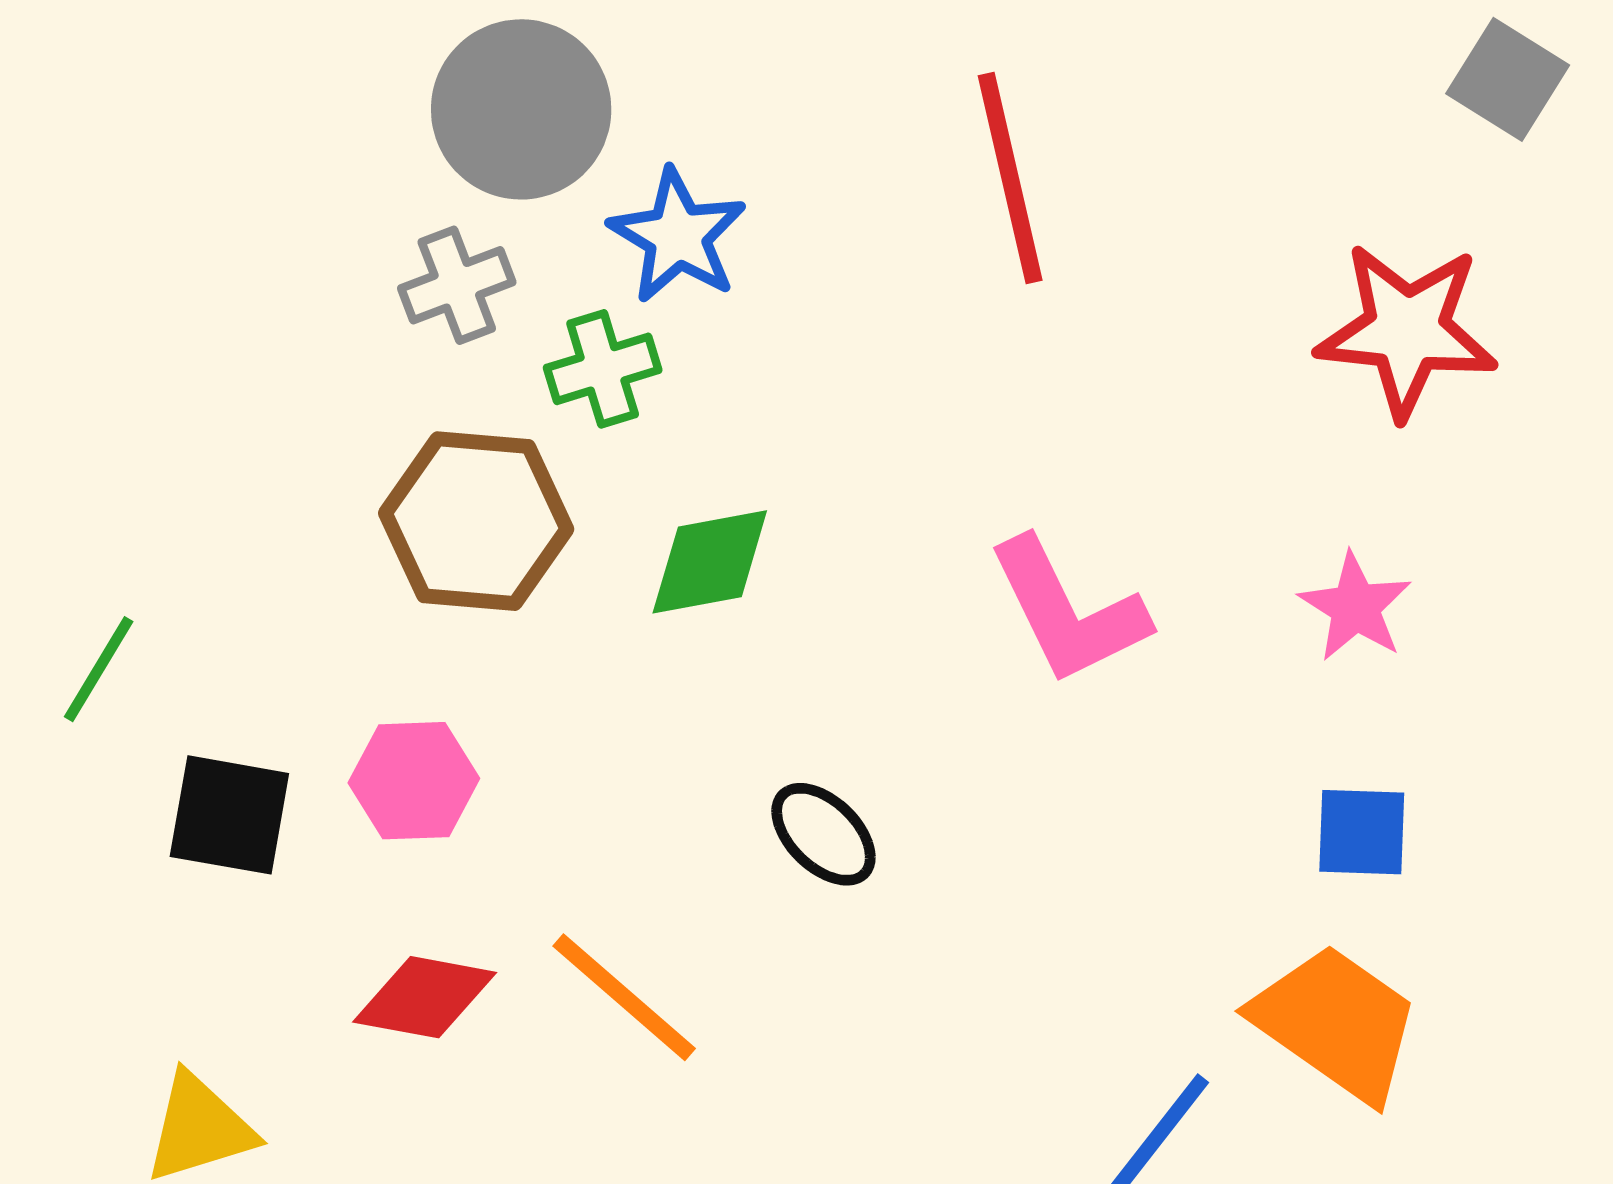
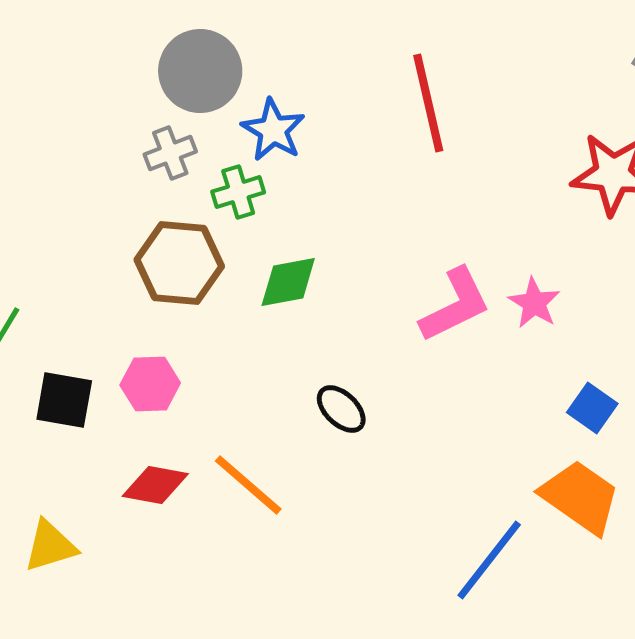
pink star: (1355, 607) -> (534, 303), moved
pink L-shape: (1068, 611) -> (455, 305), turned -90
blue square: (1362, 832) -> (592, 408), turned 33

